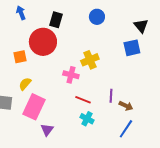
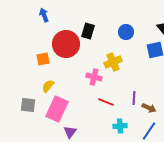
blue circle: (97, 17) -> (126, 32), moved
black rectangle: (56, 20) -> (88, 31), moved
cyan cross: (87, 119) -> (120, 126), moved, turned -32

